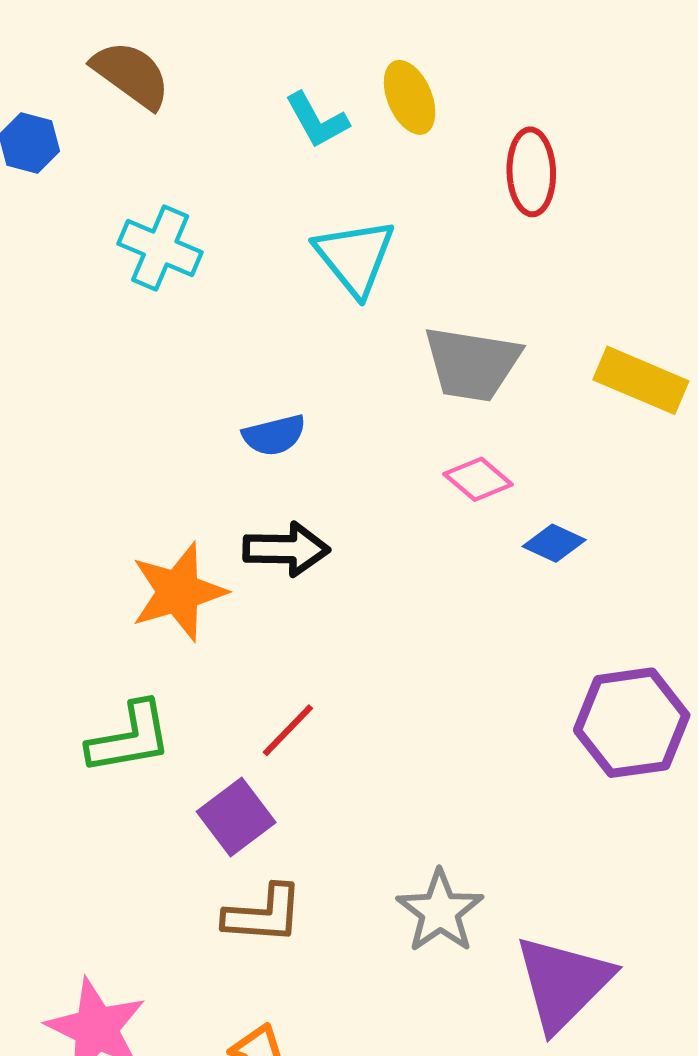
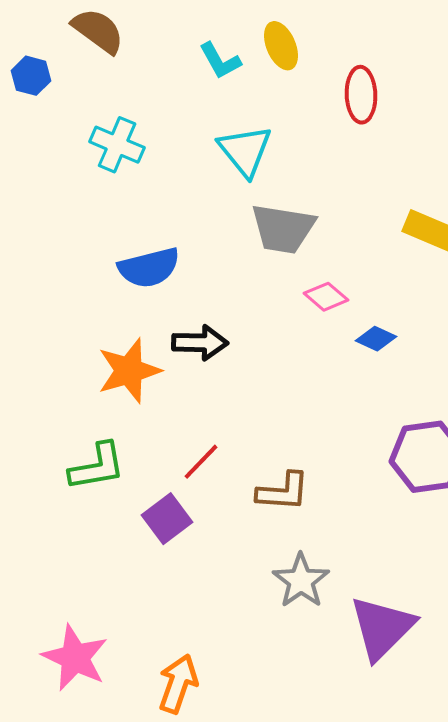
gray trapezoid: (472, 364) -> (283, 229), moved
blue semicircle: (274, 435) -> (149, 268), moved, size x1.5
brown L-shape: (264, 914) -> (283, 492), moved

